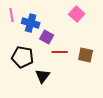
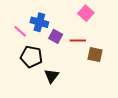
pink line: (12, 15) -> (20, 31), moved, turned -40
red line: (60, 52) -> (78, 40), moved

